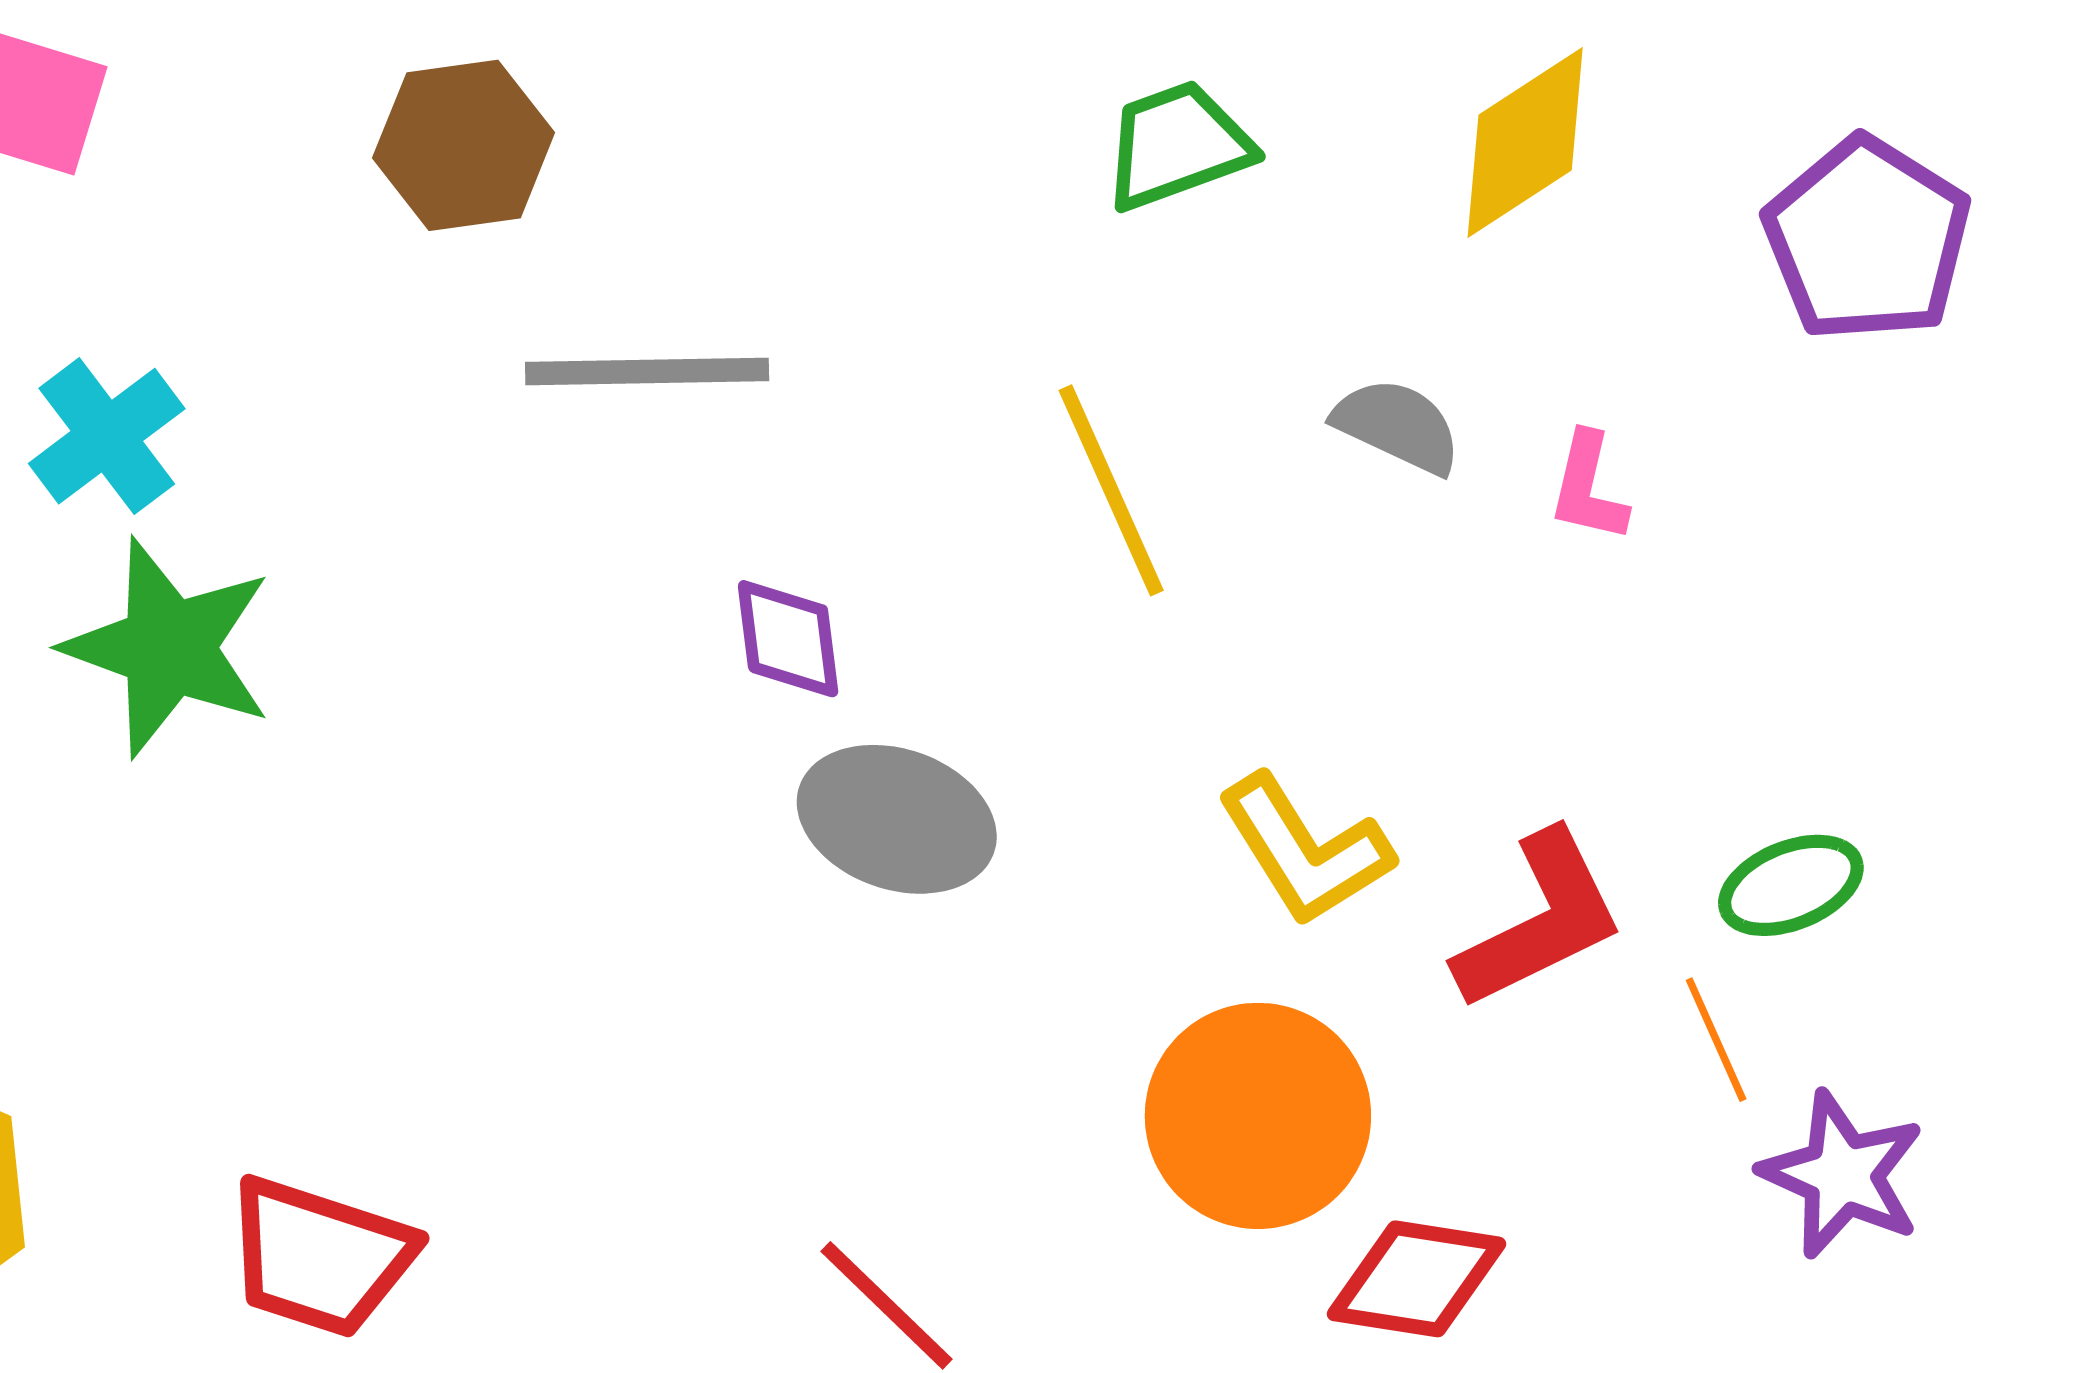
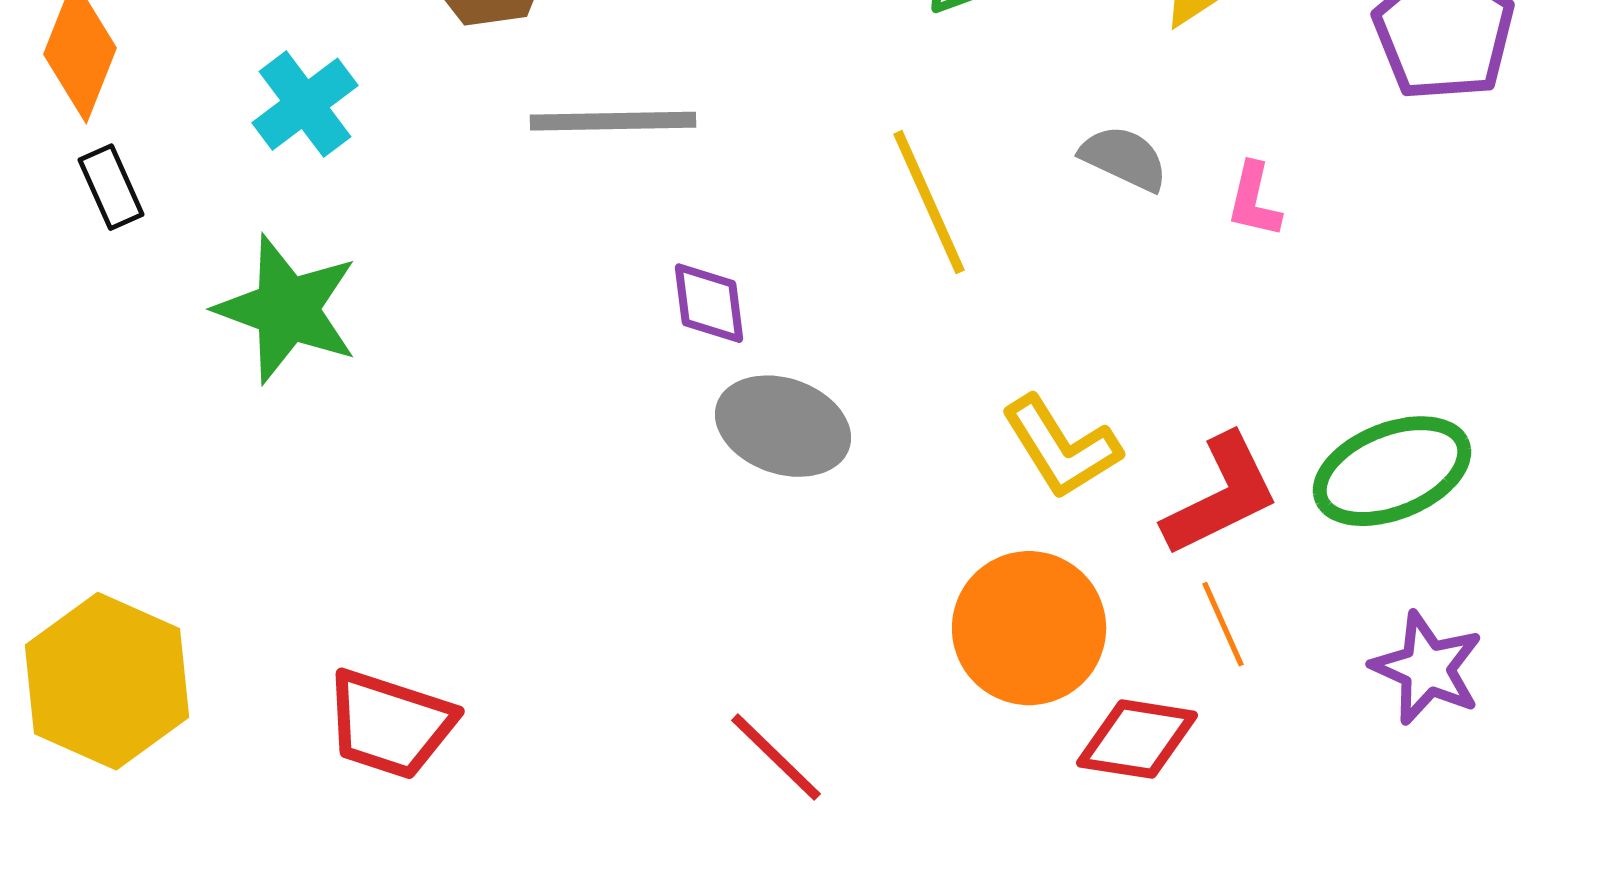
cyan cross: (107, 436) -> (305, 104), moved
green ellipse: (1791, 885) -> (1392, 471), size x1.6
orange line: (1716, 1040) -> (1223, 624), moved

